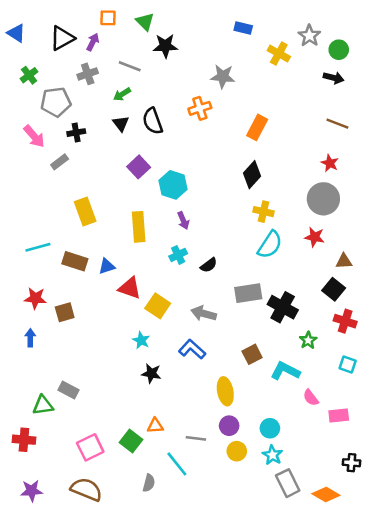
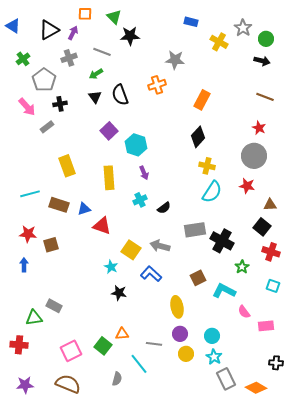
gray pentagon: (56, 102) -> (44, 80), turned -30
yellow square: (158, 306) -> (131, 250), moved

